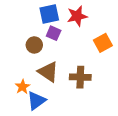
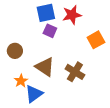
brown circle: (34, 45) -> (15, 51), moved
brown cross: (80, 77) -> (75, 72), turned 30

